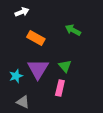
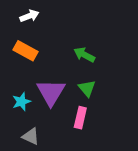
green arrow: (73, 30) -> (84, 55), moved
orange rectangle: (36, 38) -> (25, 51), moved

